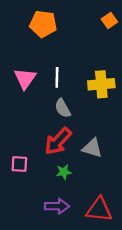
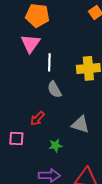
pink triangle: (25, 79) -> (30, 43), moved
red arrow: (58, 141) -> (37, 118), moved, size x0.6

